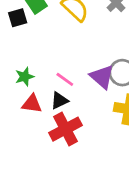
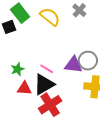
purple triangle: (102, 77) -> (73, 65), turned -30
black triangle: (59, 101) -> (44, 84), size x1.6

